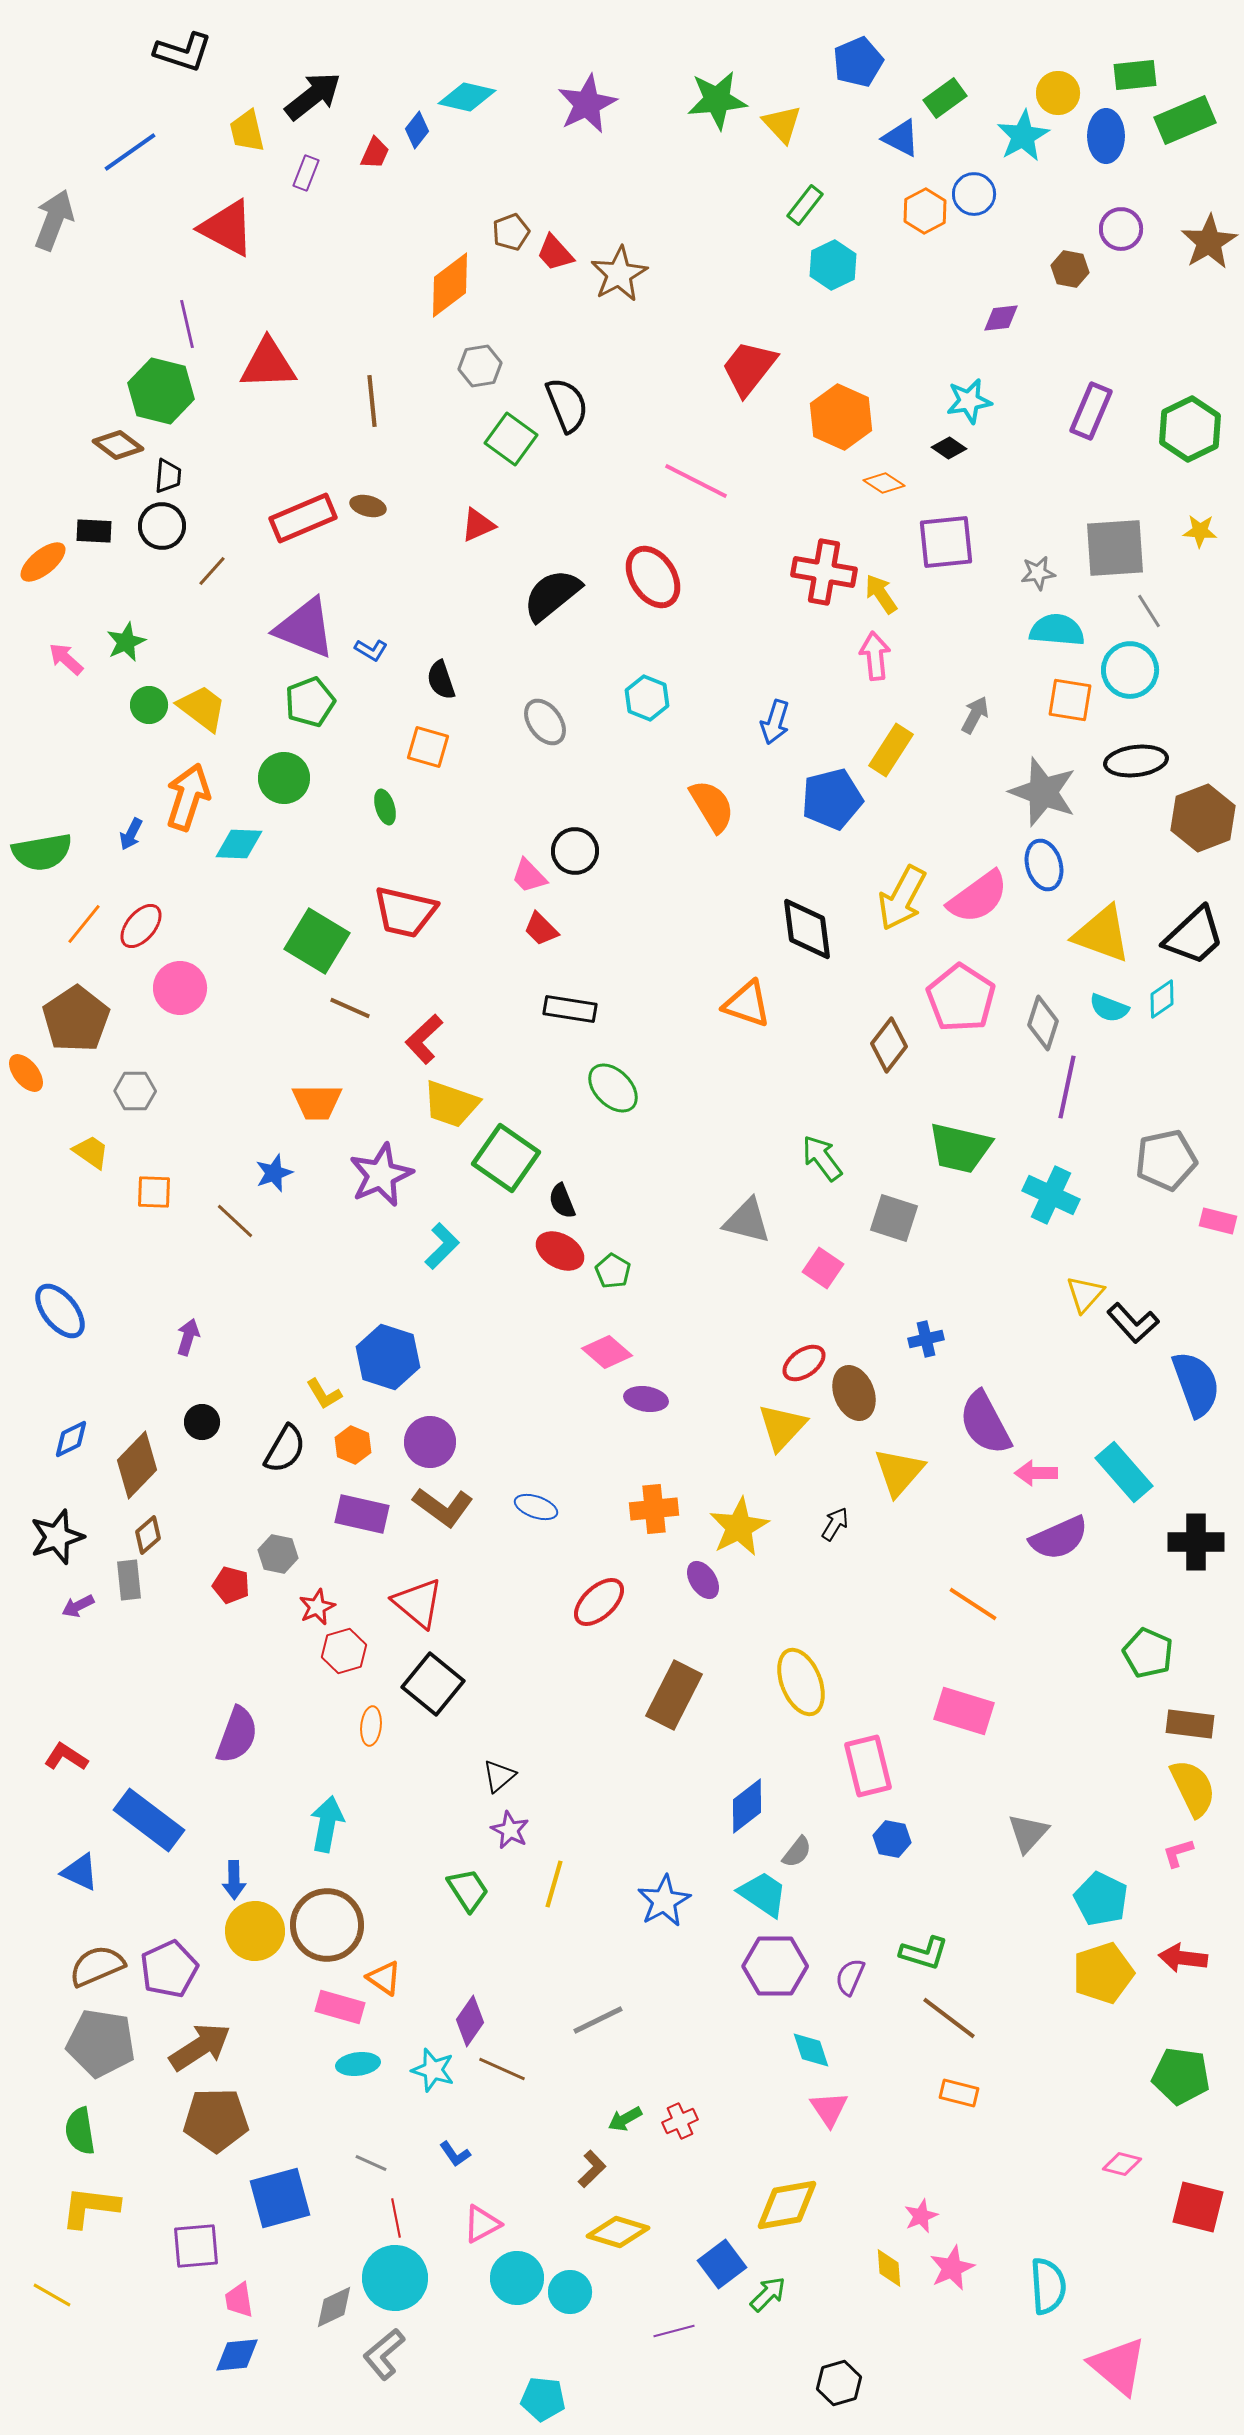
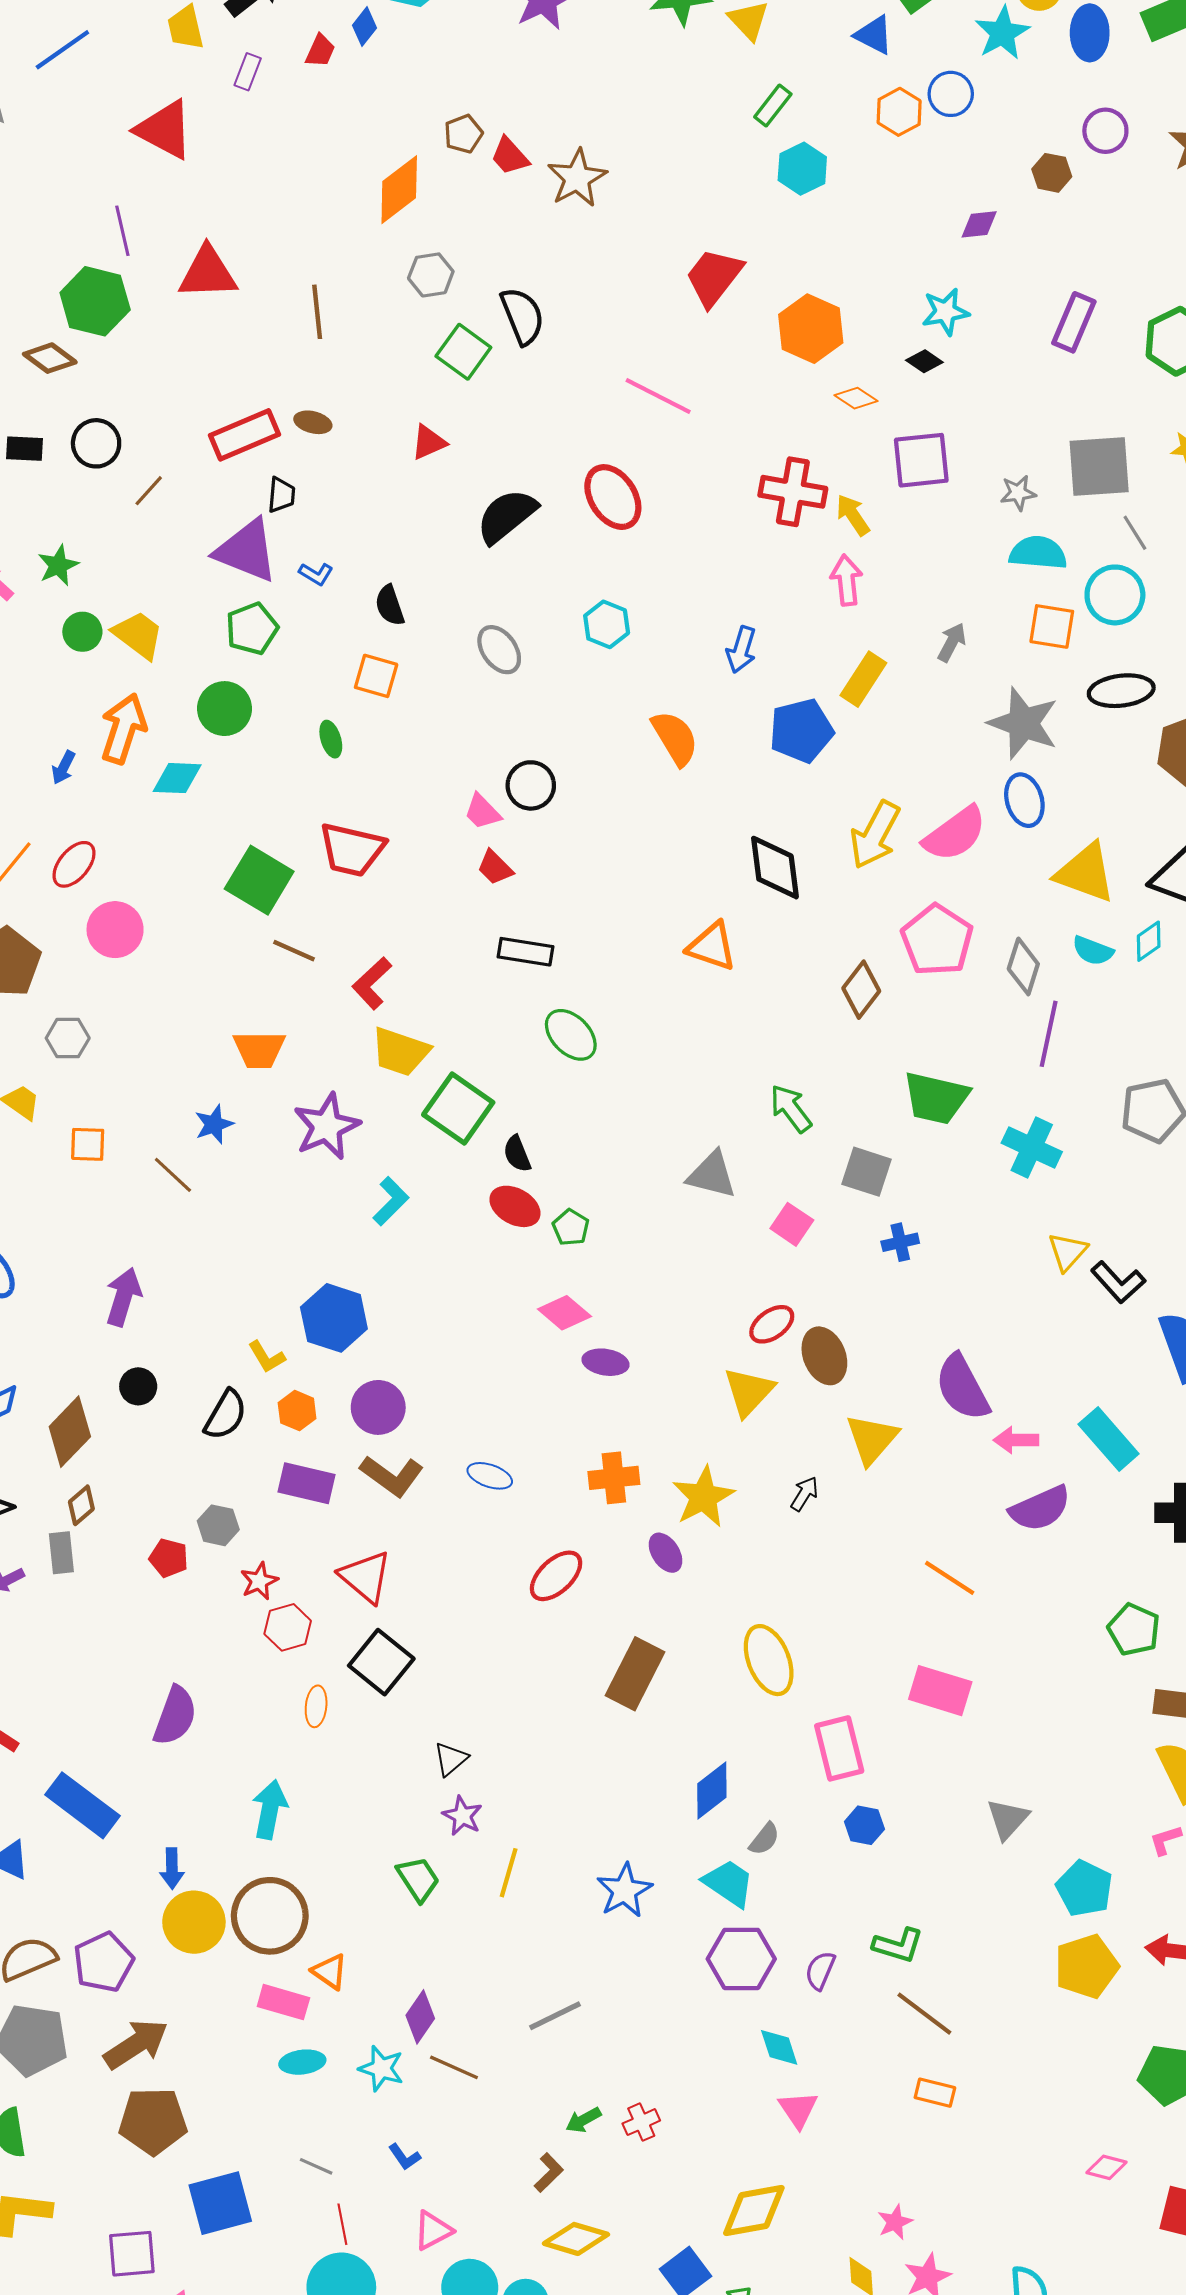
black trapezoid: (168, 476) -> (281, 495), moved
purple arrow: (188, 1337) -> (123, 1297), size x1.5
blue cross: (926, 1339) -> (900, 1242), moved

